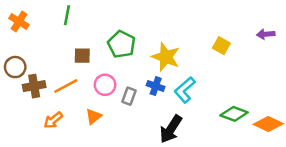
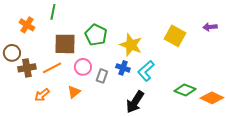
orange cross: (19, 22) -> (27, 25), moved
yellow square: (221, 46) -> (175, 36), size x1.5
brown square: (82, 56) -> (65, 44), size x1.6

